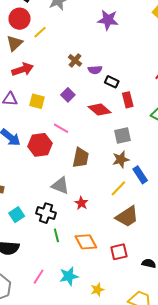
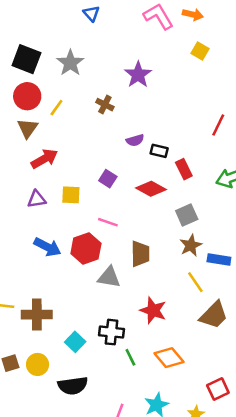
purple star: (108, 20) -> (138, 75), turned -30
brown cross: (75, 60) -> (105, 105), moved
blue rectangle: (140, 175) -> (219, 260), turned -36
gray triangle: (60, 186) -> (109, 277), moved
yellow line: (118, 188) -> (195, 282), turned -66
red star: (81, 203) -> (153, 310), size x1.5
red square: (119, 252) -> (218, 389), moved

